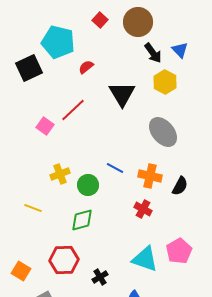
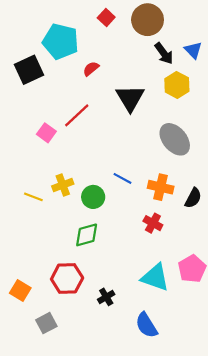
yellow line: (33, 208) -> (33, 197), moved

